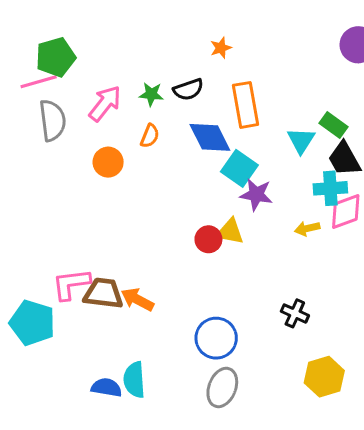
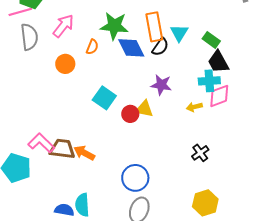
black semicircle: (188, 90) -> (160, 47), moved, turned -36
green star: (151, 94) -> (114, 26), moved, size x1.8
cyan triangle: (301, 140) -> (179, 33), moved
cyan square: (239, 168) -> (104, 98), moved
pink L-shape: (71, 284) -> (41, 143), turned 52
black cross: (295, 313) -> (200, 153), moved, turned 30

